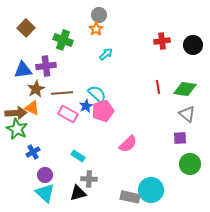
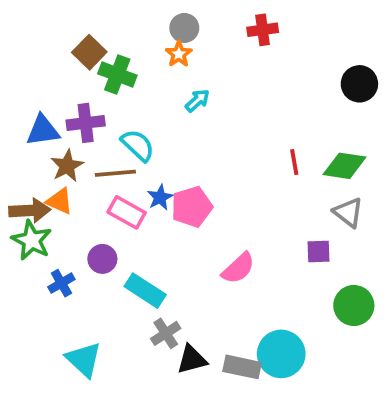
brown square: (26, 28) -> (89, 52), moved
red cross: (162, 41) -> (263, 30), moved
cyan semicircle: (97, 94) -> (138, 145), moved
purple square: (180, 138) -> (318, 251), moved
cyan rectangle: (78, 156) -> (145, 291), size x1.5
purple circle: (45, 175) -> (102, 259), moved
gray cross: (89, 179) -> (166, 333), turned -35
black triangle: (78, 193) -> (192, 359), moved

